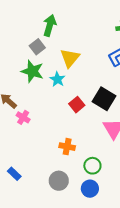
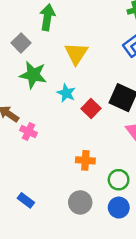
gray square: (37, 47) -> (21, 43), moved
cyan star: (57, 79) -> (66, 93), moved

